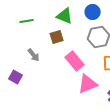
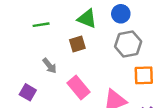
pink rectangle: (75, 61) -> (79, 87), moved

